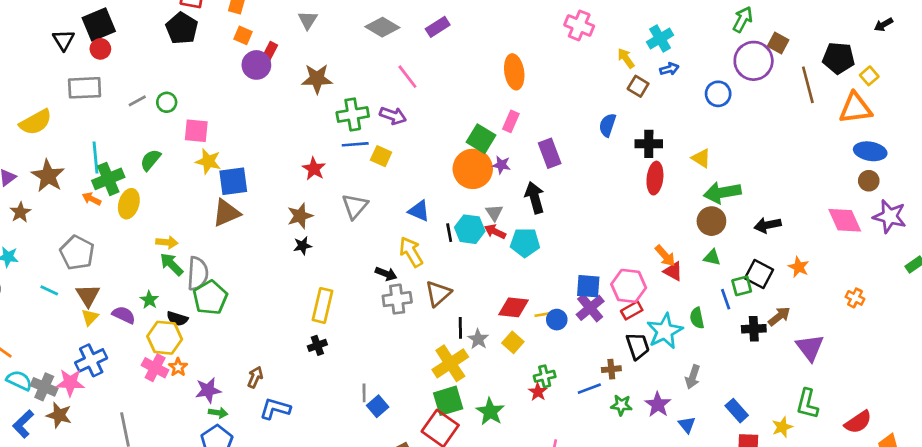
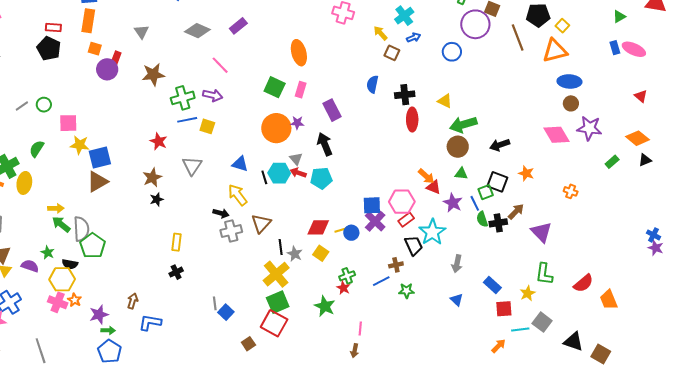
green square: (481, 139) -> (275, 87), moved
yellow rectangle: (323, 305) -> (176, 242), size x0.7
green semicircle: (697, 318) -> (482, 219), moved
purple star: (658, 404) -> (453, 203), moved
green star: (490, 412) -> (325, 306), moved

